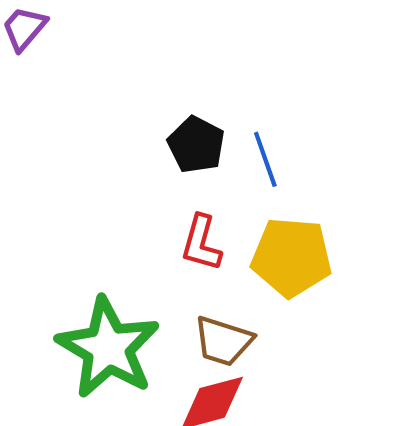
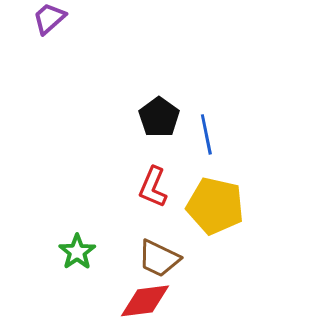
green star: (108, 348) -> (77, 252), size x0.5

